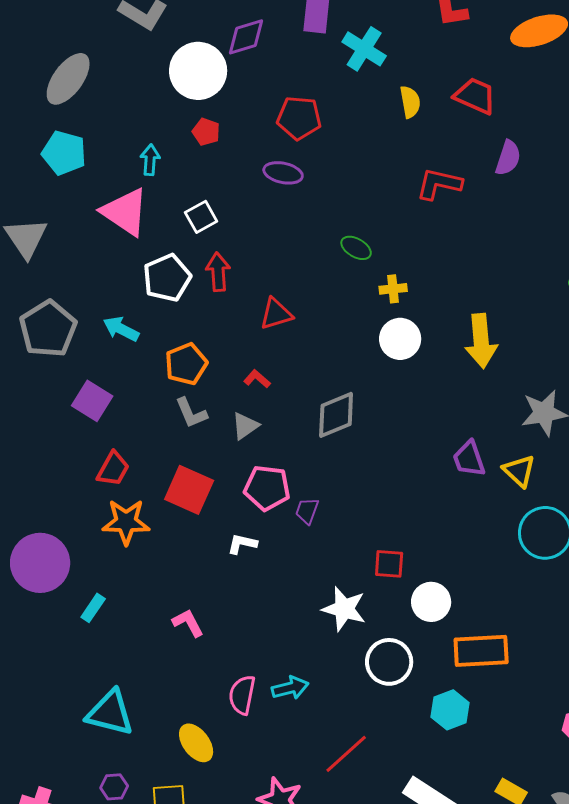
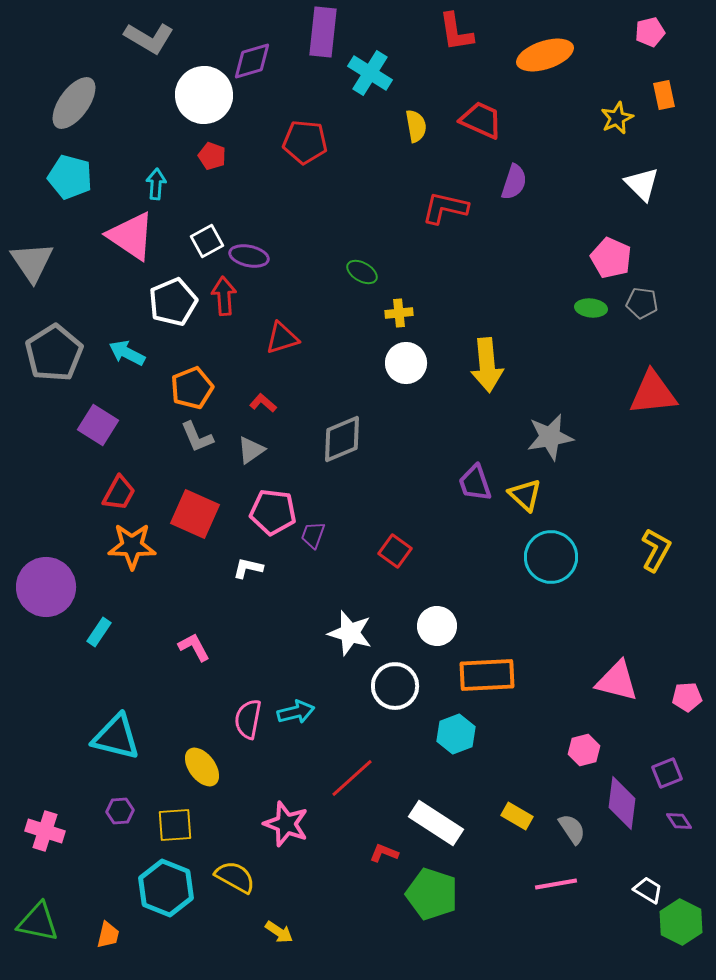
purple ellipse: (283, 173) -> (249, 256), moved
red square: (389, 564) -> (395, 551), moved, turned 32

